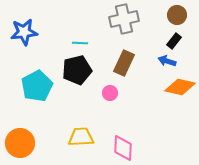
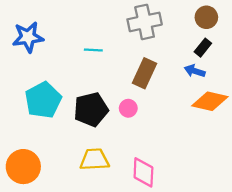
black pentagon: (77, 70) -> (91, 109), moved

